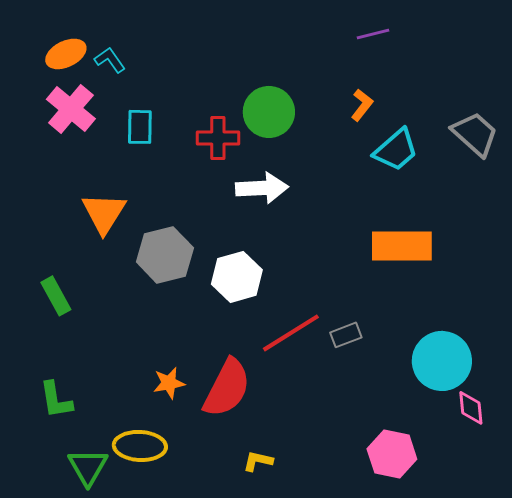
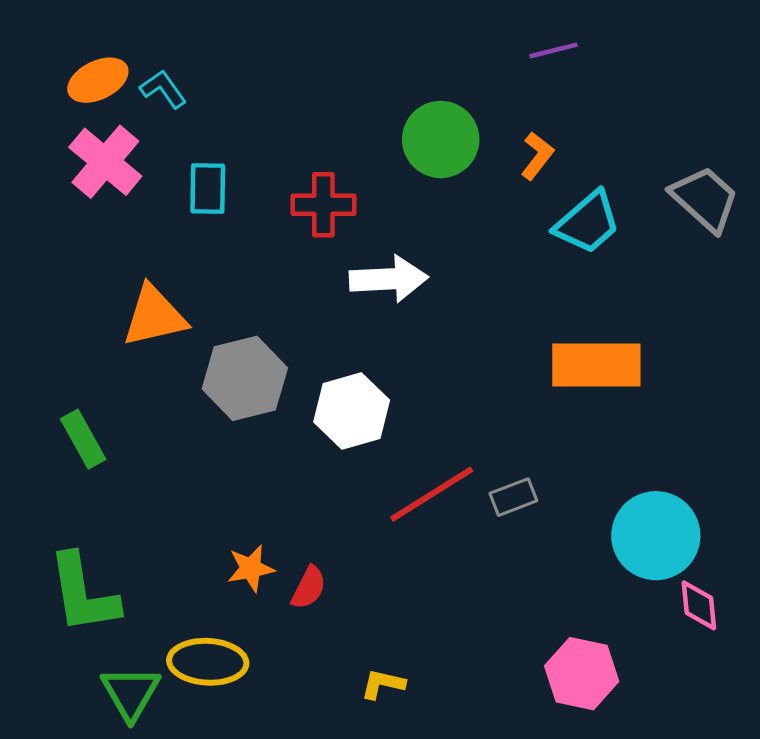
green circle: (269, 112) -> (441, 139), moved
orange triangle: (104, 213) -> (154, 316), turned 45
red semicircle: (227, 388) -> (309, 588), moved, size x0.5
green L-shape: (56, 400) -> (83, 594), size x1.5

